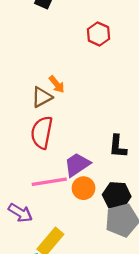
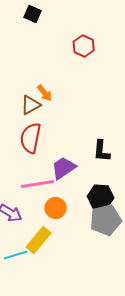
orange circle: (84, 188) -> (56, 208), moved

